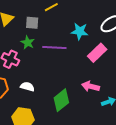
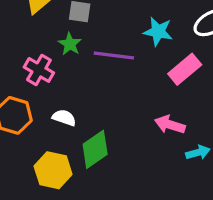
green diamond: (61, 100) -> (95, 149), moved

